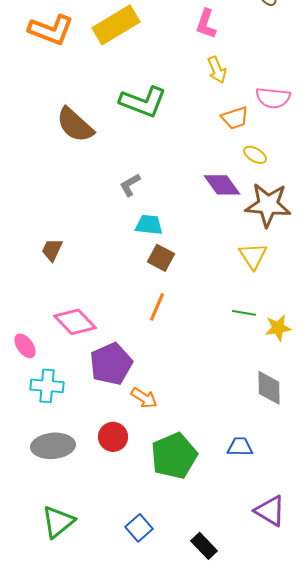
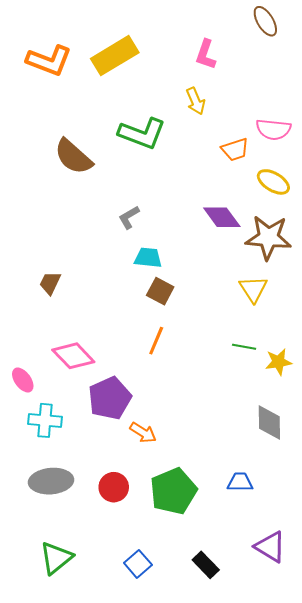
yellow arrow: (217, 70) -> (196, 101), moved
yellow ellipse: (255, 155) -> (273, 182), moved, size x1.4
red circle: (113, 437) -> (114, 487), moved
black rectangle: (204, 546) -> (206, 565), moved

